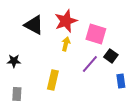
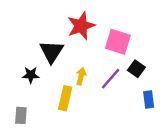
black triangle: (34, 25) -> (52, 52), moved, turned 35
yellow arrow: (66, 44) -> (81, 76), moved
black star: (14, 61) -> (31, 75), moved

